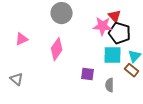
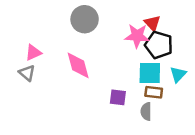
pink diamond: (57, 49) -> (78, 65), turned -50
brown rectangle: (132, 70) -> (154, 92), moved, turned -32
gray triangle: (17, 79) -> (27, 73), moved

